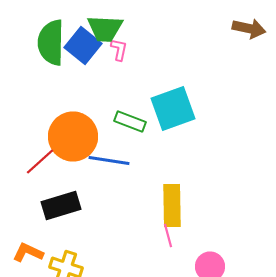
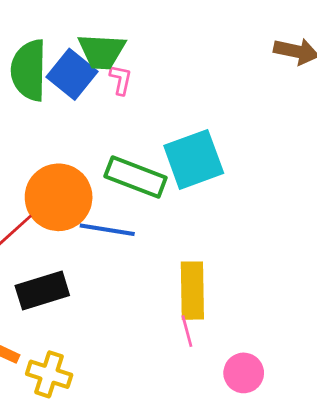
green rectangle: (130, 122) -> (136, 177), size x1.4

